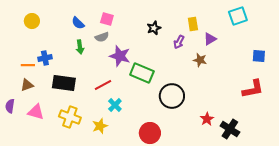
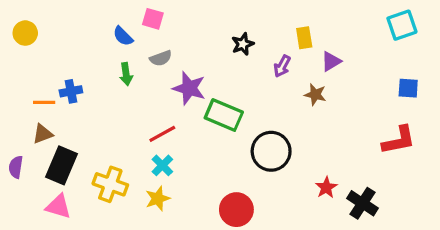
cyan square: (238, 16) -> (402, 25), moved
pink square: (107, 19) -> (153, 19), moved
yellow circle: (32, 21) -> (25, 33), moved
black rectangle: (64, 83) -> (61, 165), moved, turned -75
cyan cross: (115, 105) -> (162, 165), moved
pink triangle: (36, 112) -> (58, 206), moved

